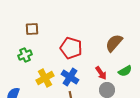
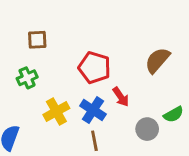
green semicircle: (125, 71) -> (173, 114), moved
red arrow: (101, 73) -> (121, 97), moved

